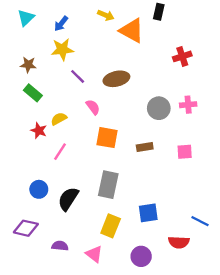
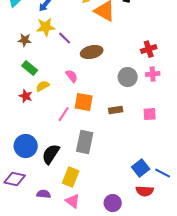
red cross: (182, 56) -> (149, 49), moved
brown star: (28, 65) -> (25, 40), moved
purple line: (78, 76) -> (65, 38), moved
green rectangle: (33, 93) -> (30, 68), moved
pink line: (60, 152) -> (64, 114), moved
blue circle: (39, 189) -> (26, 146), size x1.5
blue square: (148, 213) -> (141, 168), moved, turned -30
yellow rectangle: (111, 226) -> (71, 177), moved

